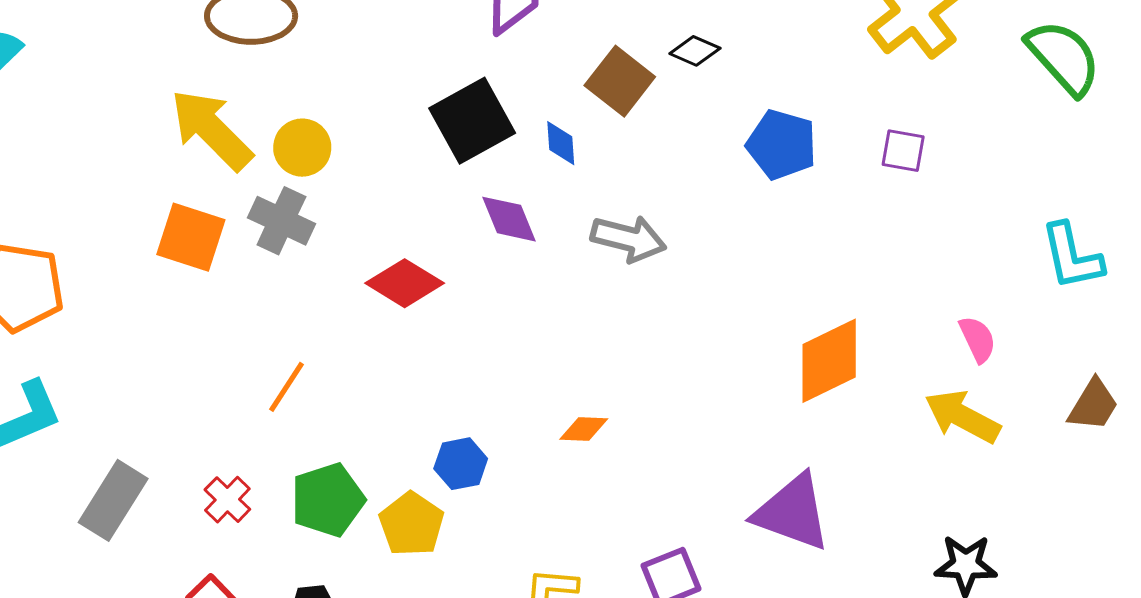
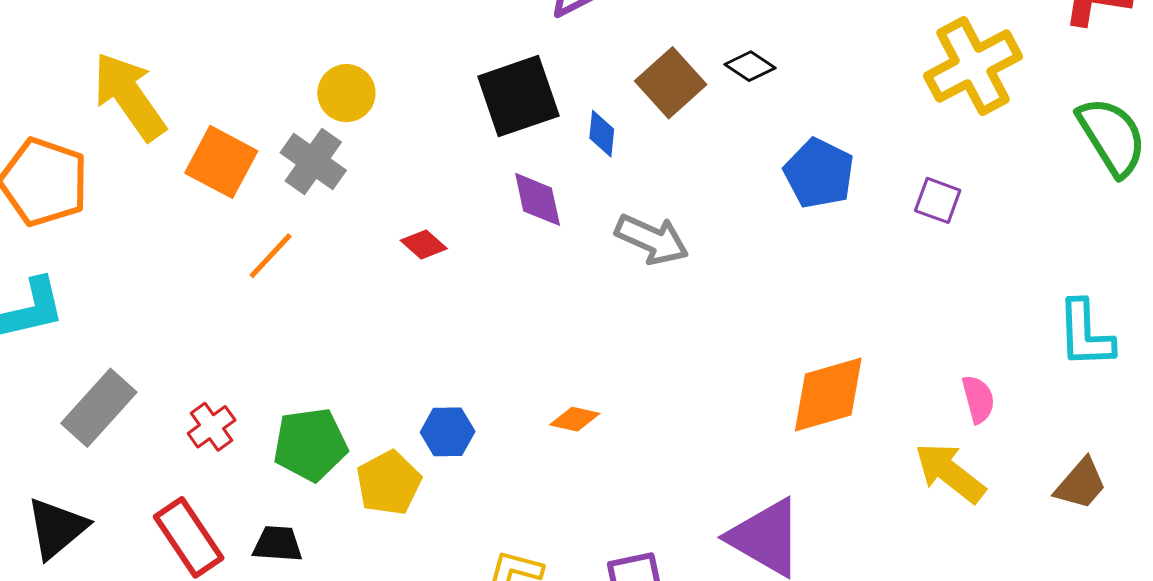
yellow arrow: (211, 130) -> (129, 96), moved
red diamond: (405, 283) -> (424, 244), size x0.6
orange line: (287, 387) -> (271, 256), moved

